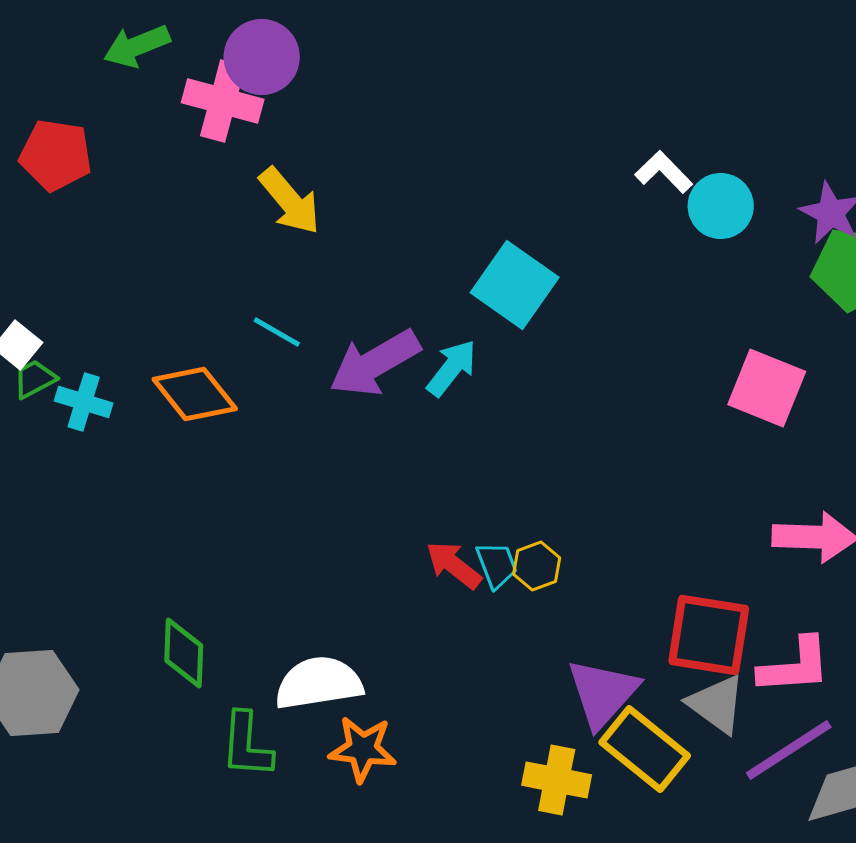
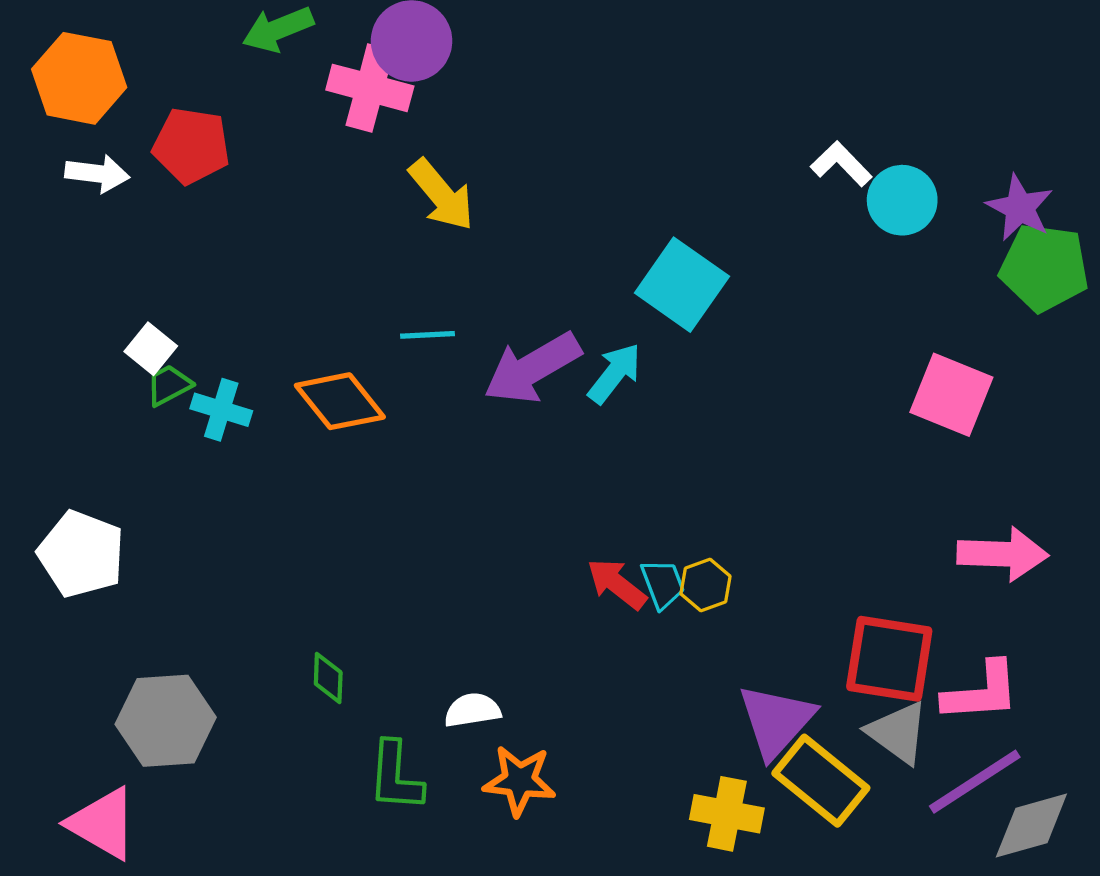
cyan line: (277, 332) -> (428, 335), turned -33
green diamond: (184, 653) -> (328, 678), size x0.7
white semicircle: (319, 683) -> (472, 710), size x0.6

